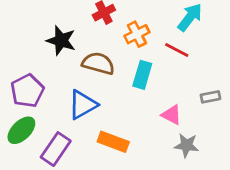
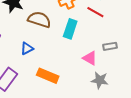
gray rectangle: (210, 97) -> (110, 46), moved
blue triangle: (83, 105) -> (27, 48), size x0.6

